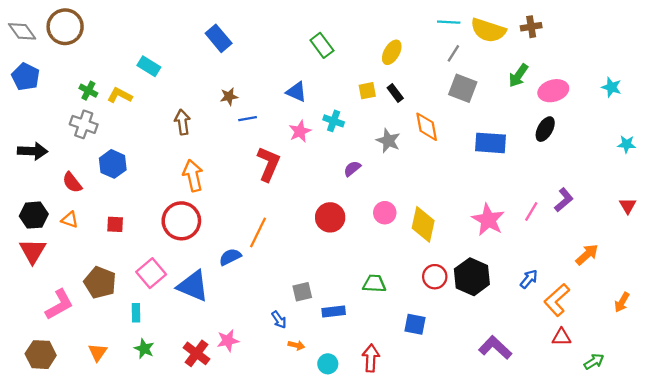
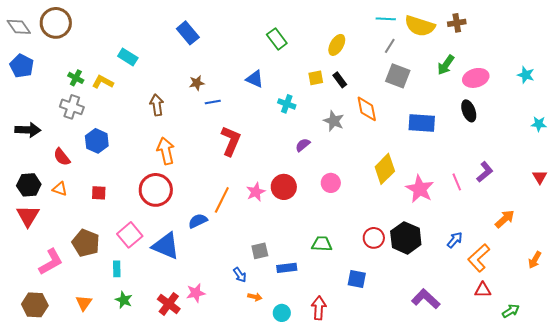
black ellipse: (545, 129) -> (469, 111), turned -50
pink star: (300, 131) -> (256, 192), moved
pink line: (531, 212) -> (457, 182), turned -54
yellow diamond: (423, 224) -> (385, 169), moved, turned 32

